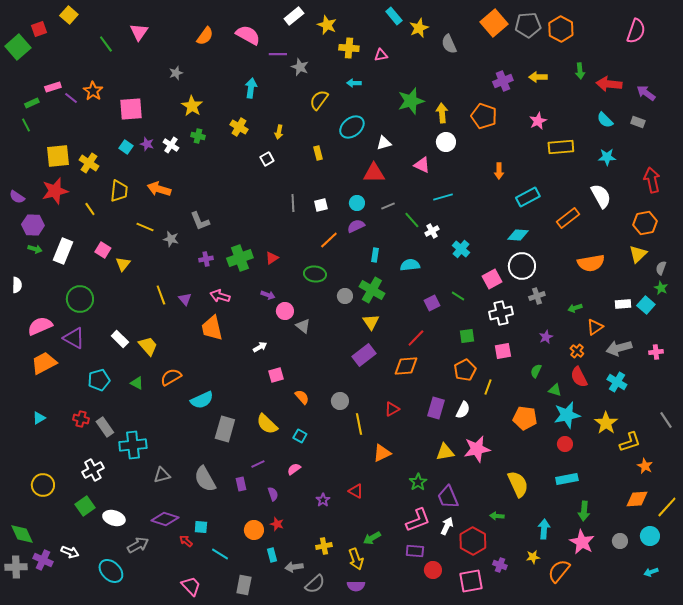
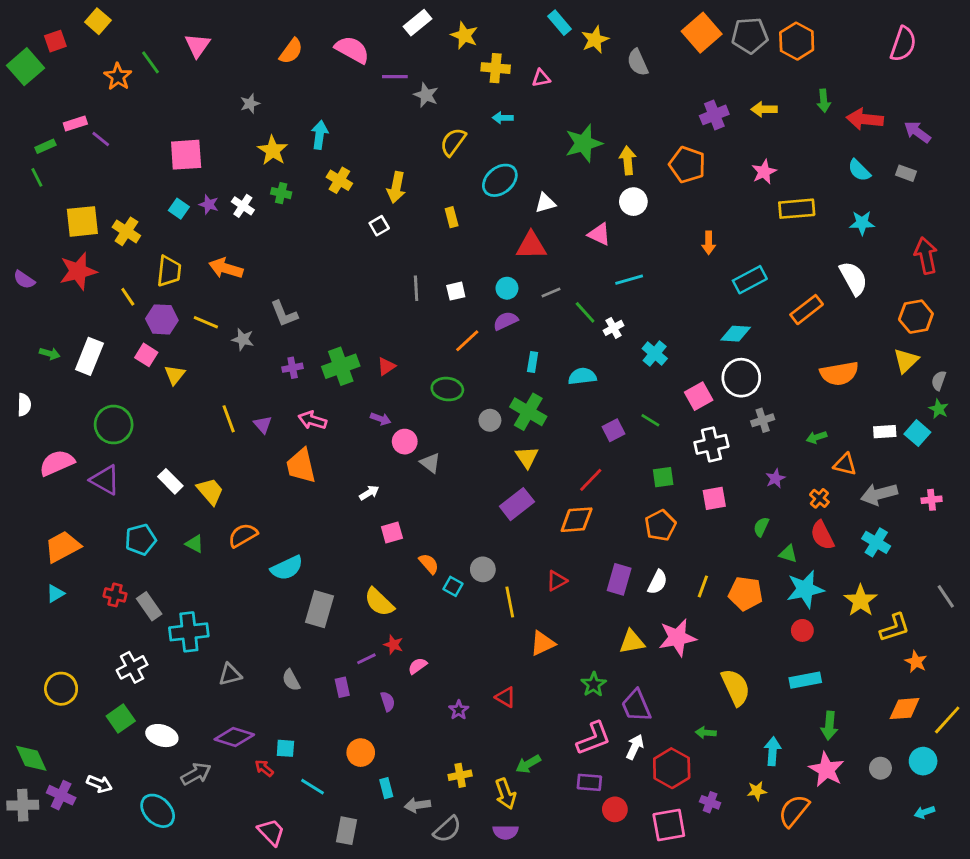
cyan arrow: (251, 88) -> (320, 135), moved
orange star: (93, 91) -> (118, 77), moved
yellow arrow: (279, 132) -> (396, 187), size x1.5
purple hexagon: (33, 225) -> (162, 319), moved
orange triangle: (595, 327) -> (845, 464), turned 48
orange trapezoid: (44, 363) -> (62, 547), moved
yellow line: (488, 387) -> (703, 586), moved
cyan square: (300, 436) -> (453, 586), moved
gray semicircle: (205, 479) -> (291, 680), size x0.6
red star: (277, 524) -> (393, 645), moved

